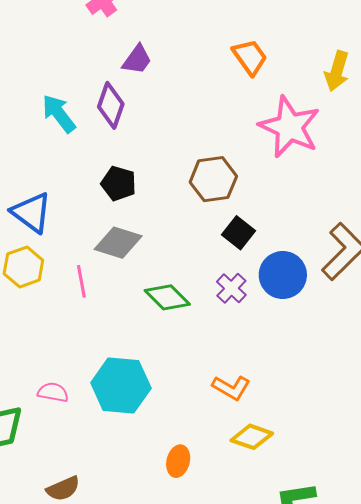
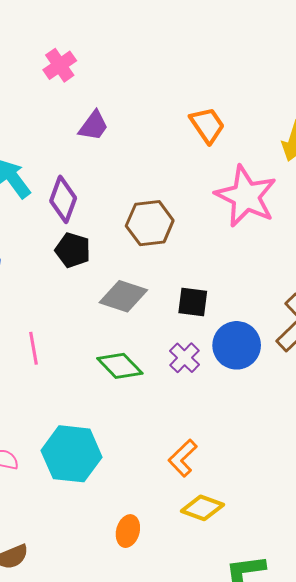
purple diamond: (111, 105) -> (63, 199), moved
brown hexagon: (213, 179) -> (150, 223), moved
black square: (239, 233) -> (193, 302), turned -32
gray diamond: (118, 243) -> (123, 296), moved
orange L-shape: (231, 388) -> (183, 458), turned 105

